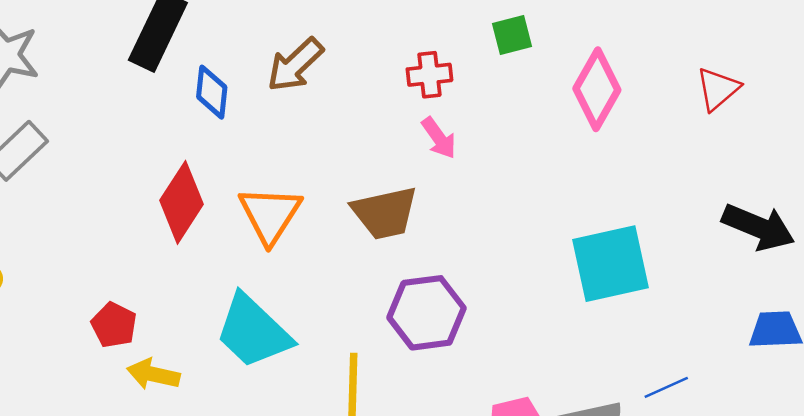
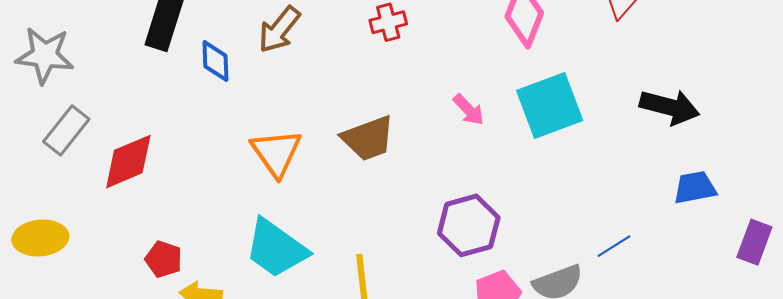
pink arrow: (439, 138) -> (469, 110), moved
red diamond: (182, 202) -> (128, 162), moved, turned 42
cyan square: (611, 264) -> (550, 105), moved
purple hexagon: (426, 313) -> (469, 225), moved

